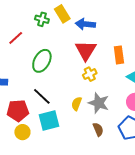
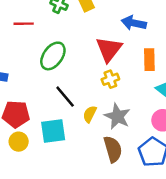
blue arrow: (85, 24) -> (134, 23), moved
red line: (16, 38) -> (24, 24), turned 35
black line: (42, 96) -> (65, 97), moved
brown semicircle: (98, 129) -> (113, 149), size x1.5

